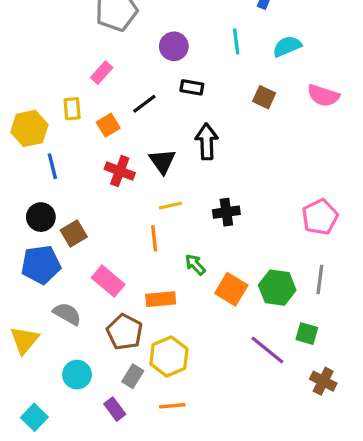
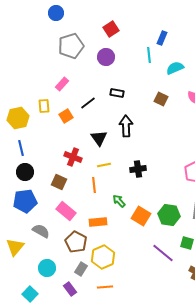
cyan line: (236, 41) -> (149, 55), moved
purple circle: (174, 46) -> (106, 57), moved
blue line: (52, 166) -> (21, 148), moved
red cross: (120, 171) -> (73, 157), moved
brown square: (74, 233) -> (59, 182), moved, turned -35
cyan square: (34, 417) -> (30, 294), moved

